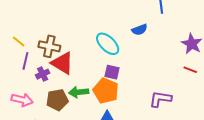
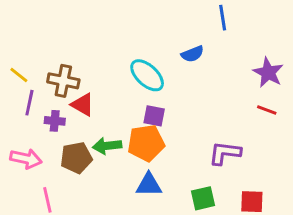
red triangle: (62, 63) -> (83, 105), size x0.7
purple cross: (43, 74) -> (55, 121), turned 32
orange pentagon: (106, 91) -> (146, 143), turned -30

